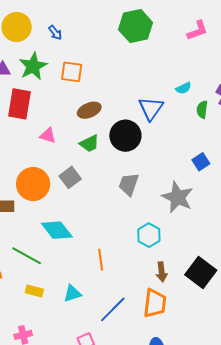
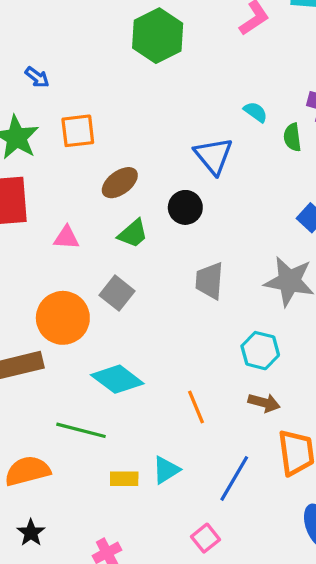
cyan semicircle: (183, 88) -> (256, 112), turned -105
black circle: (125, 136) -> (185, 207), size x0.7
brown arrow: (162, 272) -> (264, 403), moved, turned -54
yellow rectangle: (34, 291) -> (124, 479), moved

